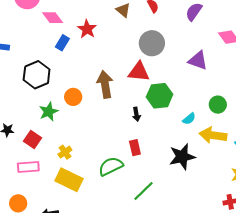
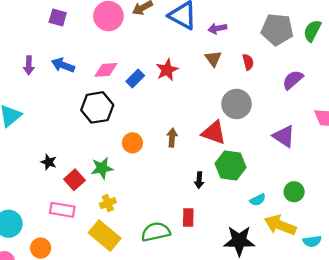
pink diamond: (53, 18) -> (106, 70), moved, turned -70
brown arrow: (105, 84) -> (172, 138), size x0.6
green star: (49, 112) -> (102, 168), moved

